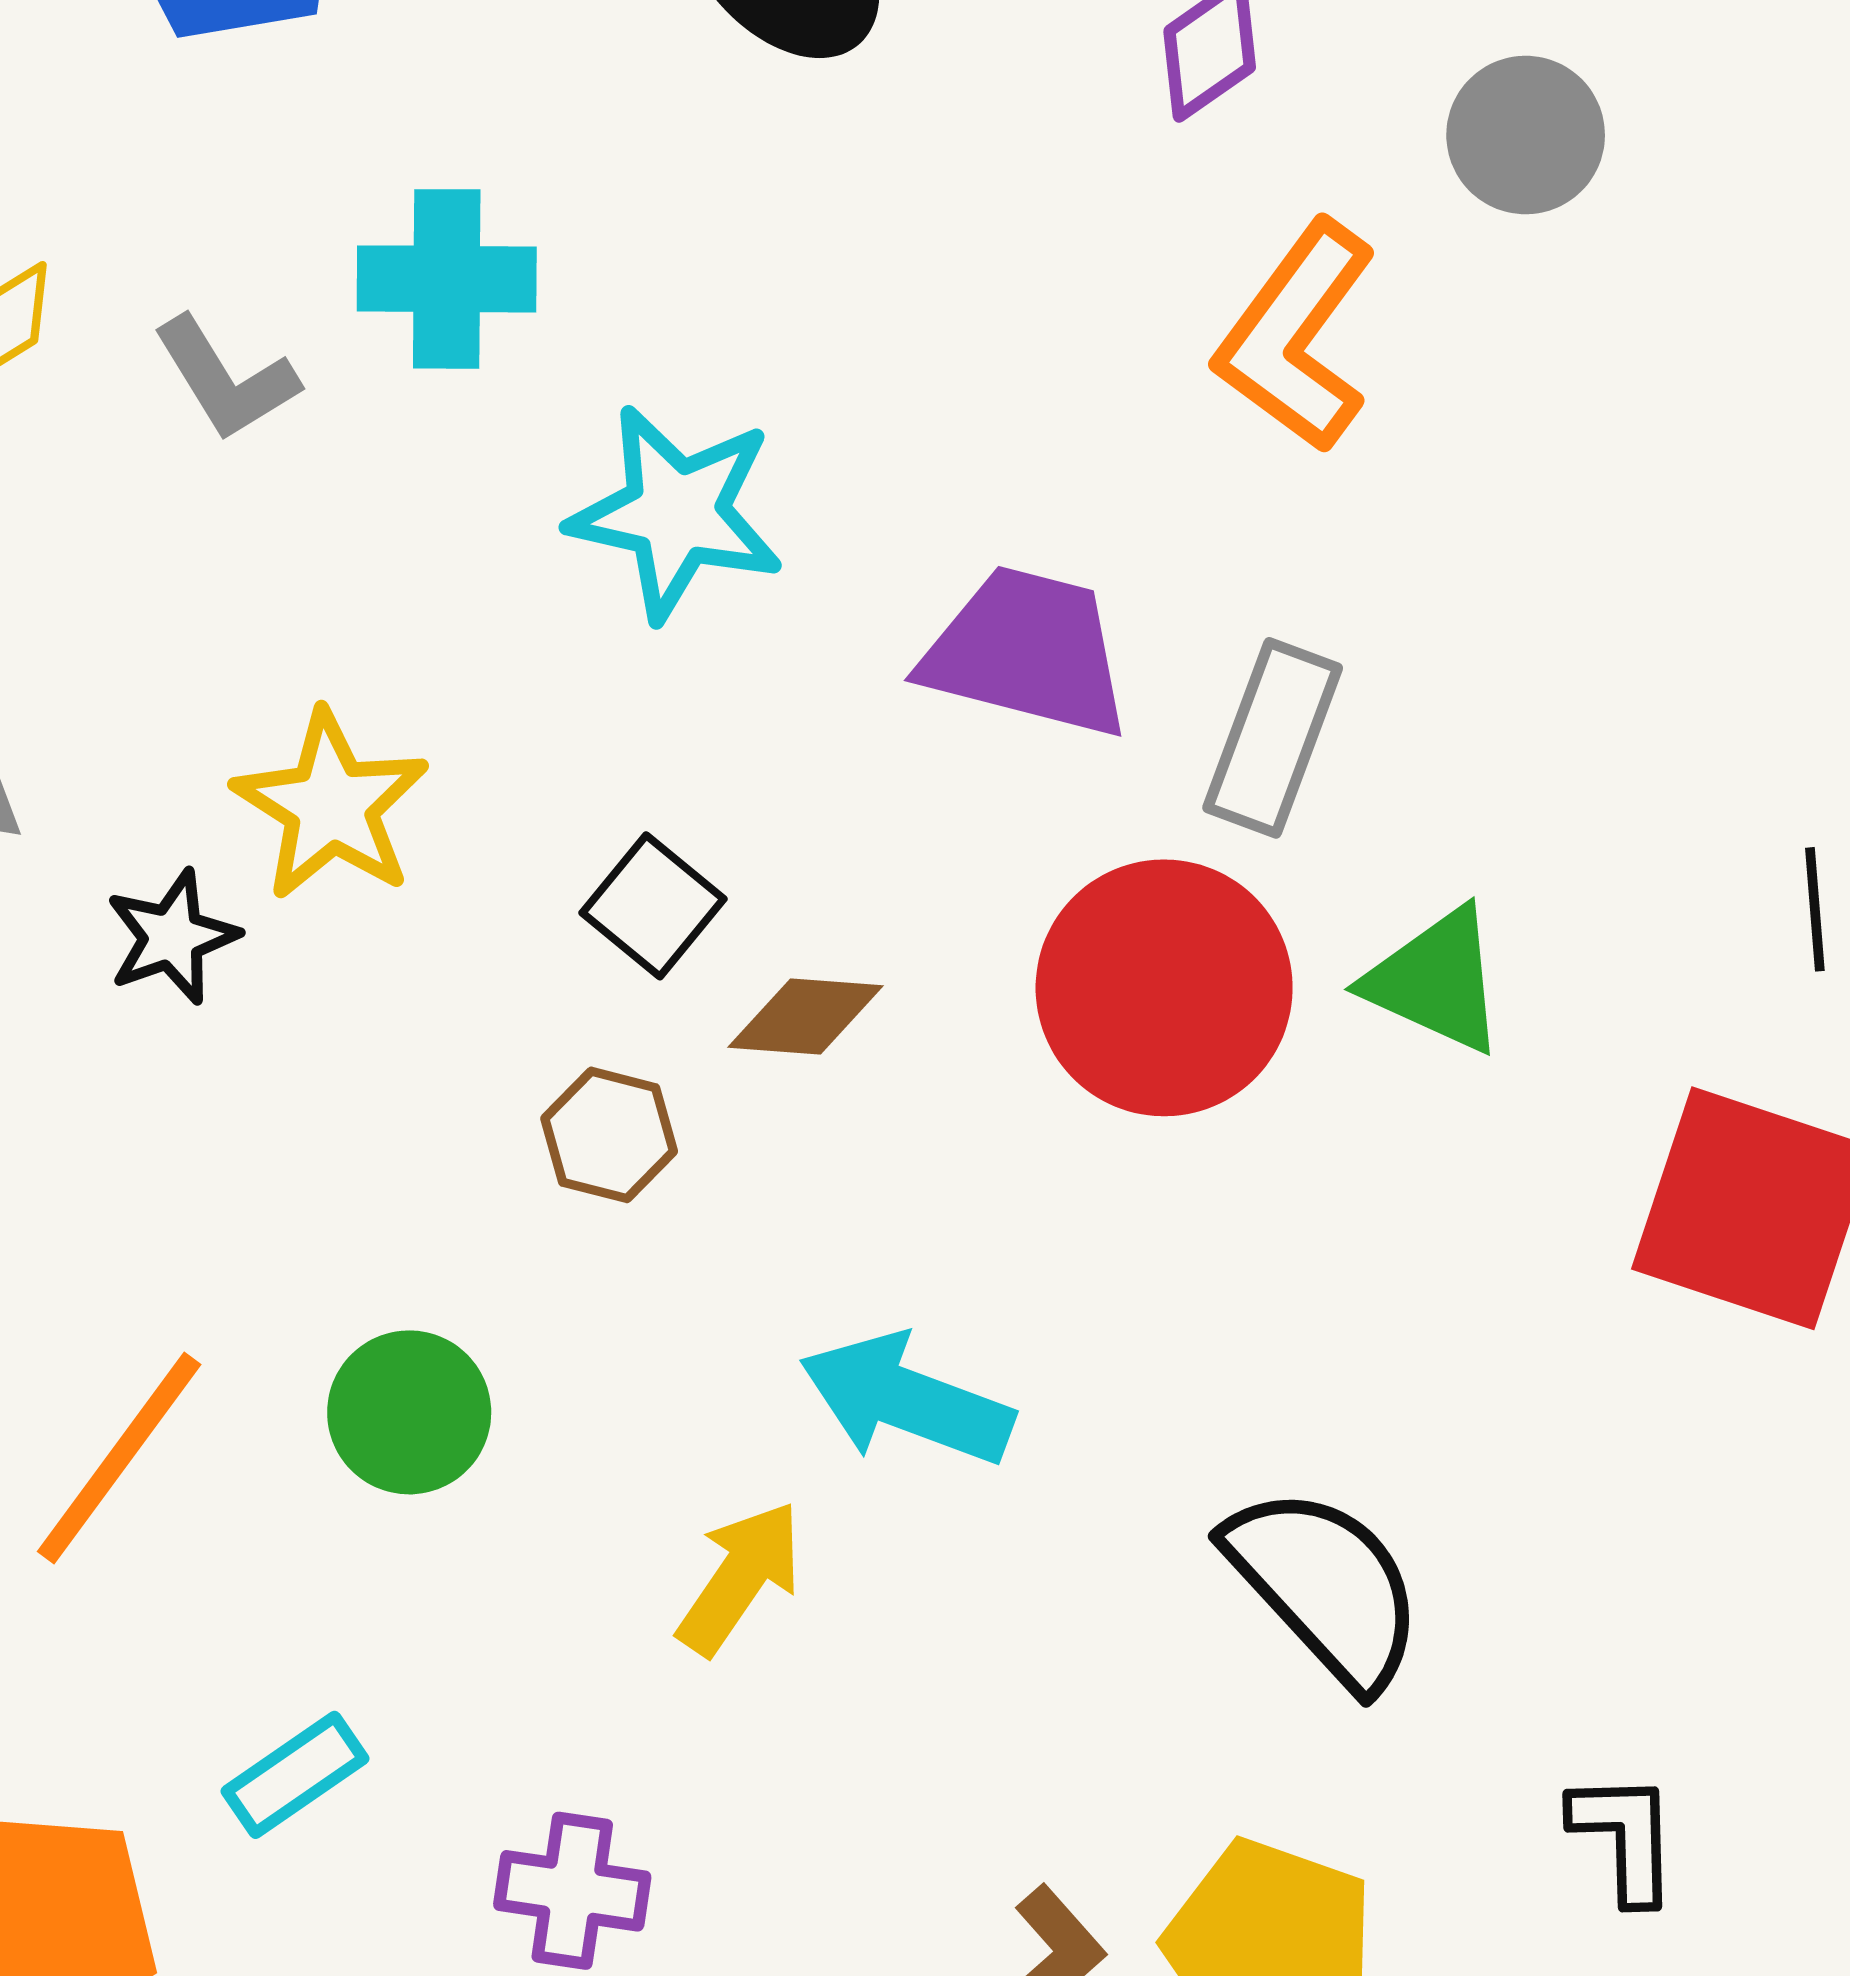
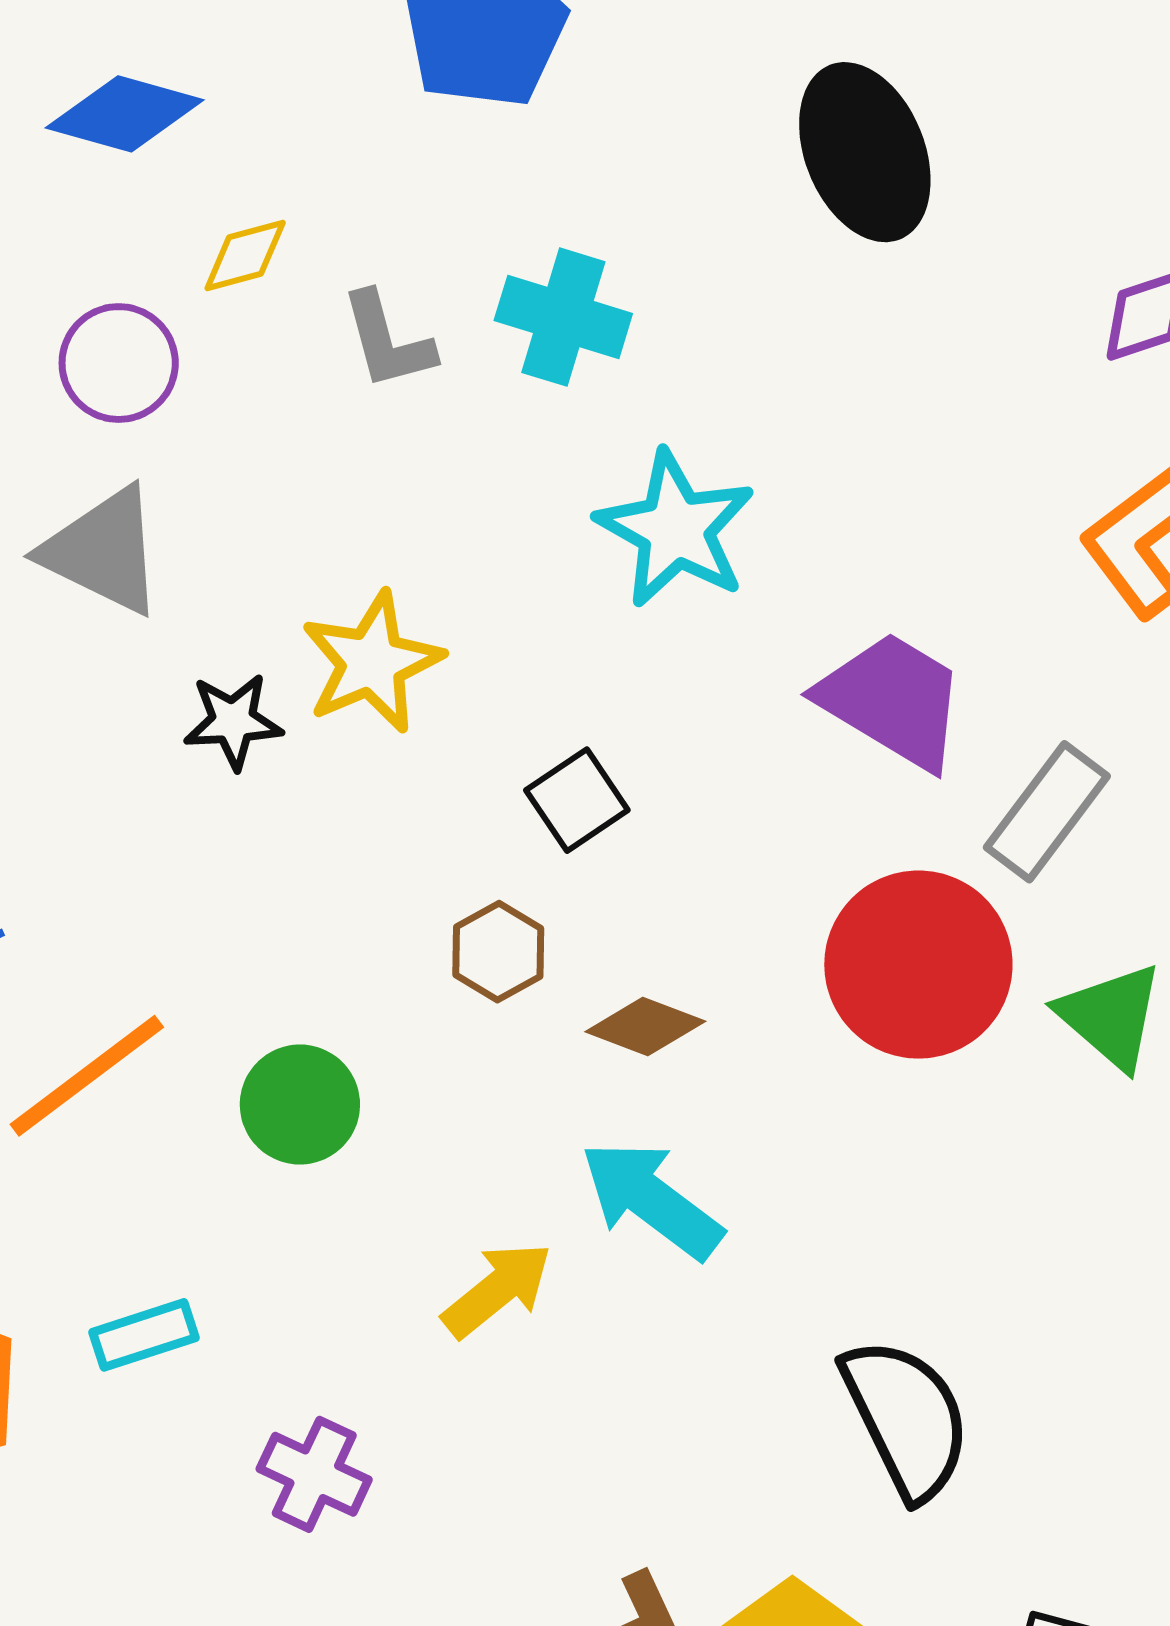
brown diamond: (806, 1016) -> (645, 1027), moved

